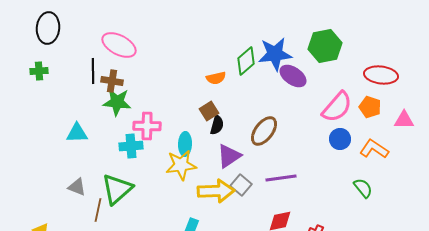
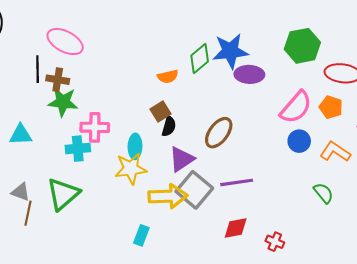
green hexagon: (325, 46) -> (302, 46), moved
purple ellipse: (293, 76) -> (249, 74), turned -32
gray square: (241, 185) -> (194, 190), size x1.6
brown line: (98, 210) -> (28, 213), moved

